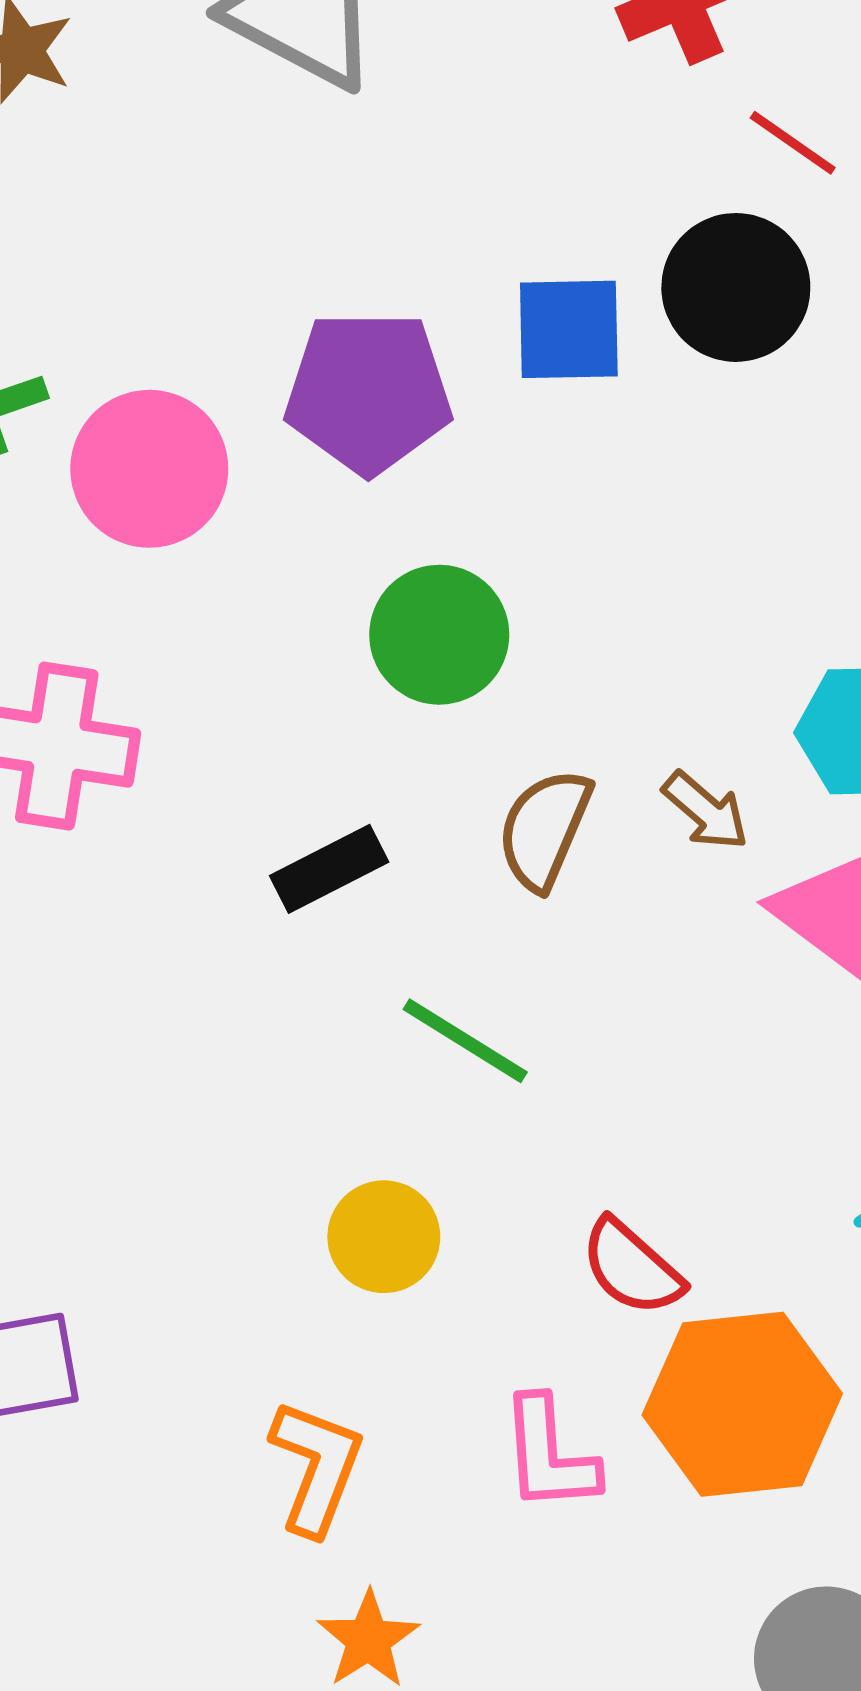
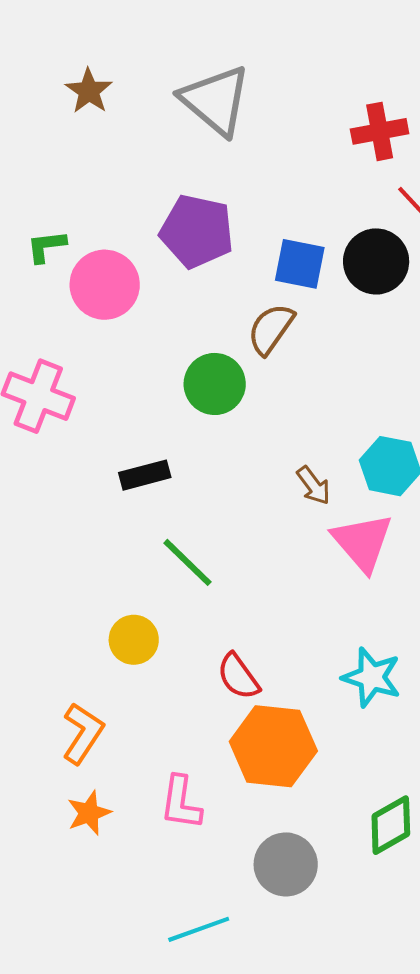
purple pentagon: (368, 392) -> (197, 231), moved
brown semicircle: (544, 829) -> (271, 329), moved
pink L-shape: (549, 1454) -> (181, 803), moved

